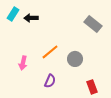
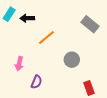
orange line: (50, 52) -> (47, 37), moved
purple semicircle: (50, 81) -> (36, 82), moved

